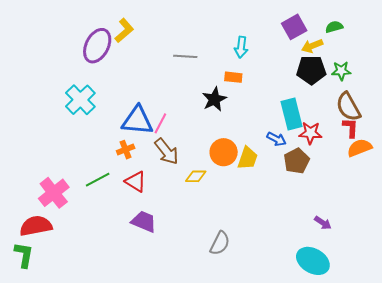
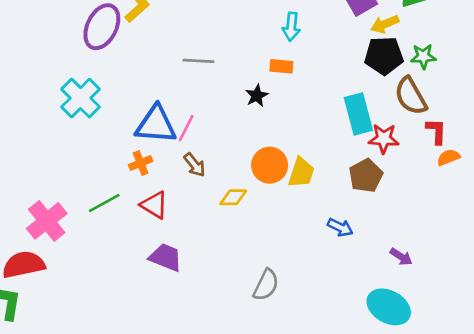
gray line: (185, 56) -> (198, 61), moved
black star: (214, 99) -> (257, 96), size x0.7
brown semicircle: (348, 107) -> (411, 96), moved
blue arrow: (277, 139) -> (340, 227), moved
orange semicircle: (360, 148) -> (448, 157), size x0.7
brown arrow: (167, 151) -> (195, 165), size x0.7

